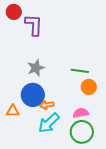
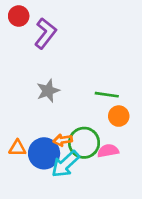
purple L-shape: (34, 25) -> (45, 33), turned 35
blue circle: (33, 95) -> (44, 153), moved
green circle: (82, 132) -> (84, 143), moved

